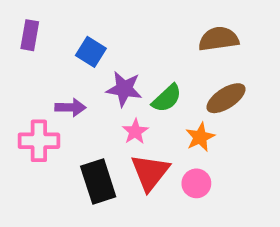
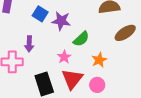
purple star: (124, 89) -> (61, 21), moved
brown ellipse: (226, 98) -> (125, 33), moved
purple arrow: (70, 107) -> (29, 44), turned 91

